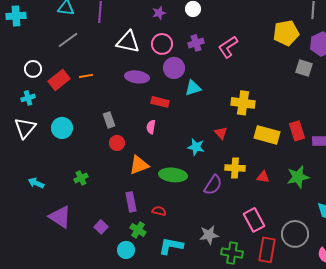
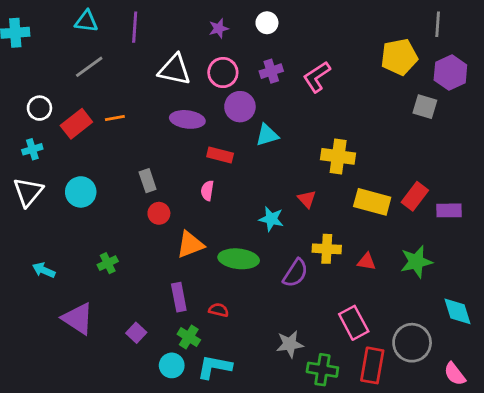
red rectangle: (297, 131) -> (415, 196), turned 54
cyan L-shape: (171, 246) -> (214, 367), moved

